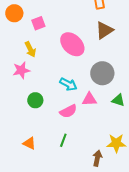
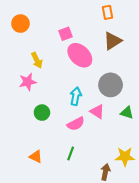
pink square: (38, 23) -> (65, 34), moved
cyan arrow: (68, 84) -> (76, 96), turned -108
pink triangle: (89, 99) -> (97, 112), turned 35

